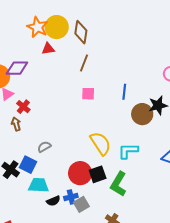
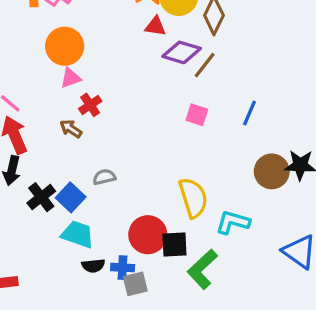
purple diamond: (17, 68) -> (182, 52), moved
blue line: (124, 92) -> (249, 113), moved
brown arrow: (16, 124) -> (71, 129), turned -56

